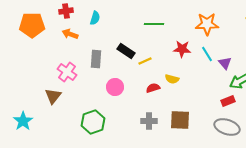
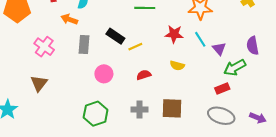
orange arrow: (70, 34) -> (69, 19), moved
pink cross: (67, 72) -> (44, 47), moved
yellow semicircle: (172, 79) -> (177, 65), moved
green hexagon: (93, 122) -> (96, 114), moved

